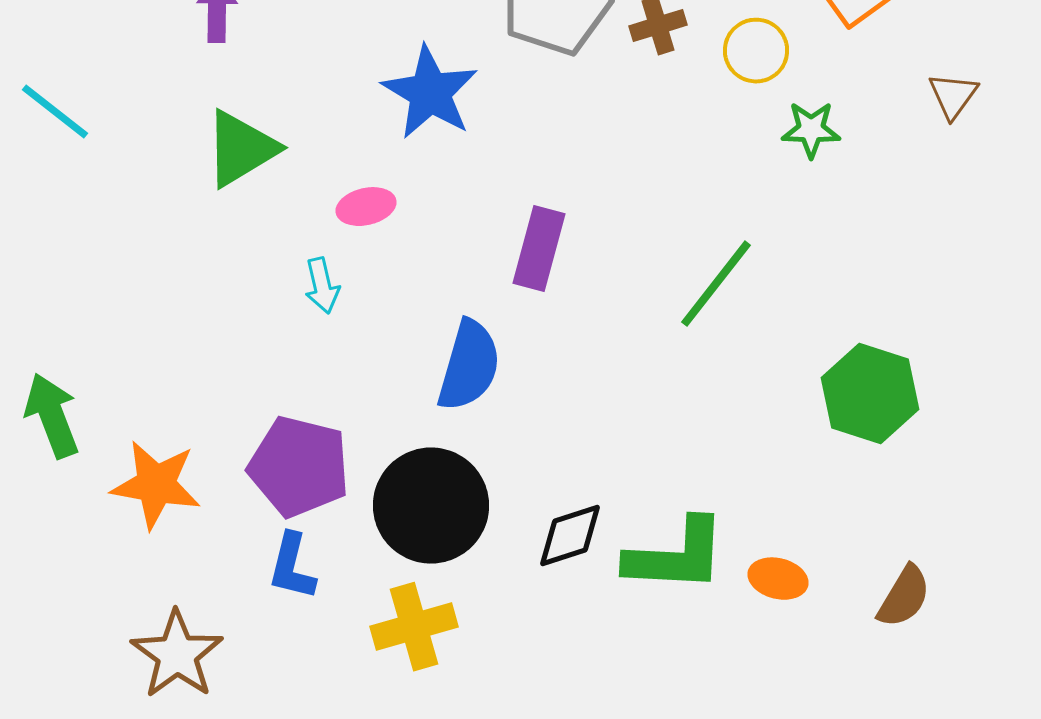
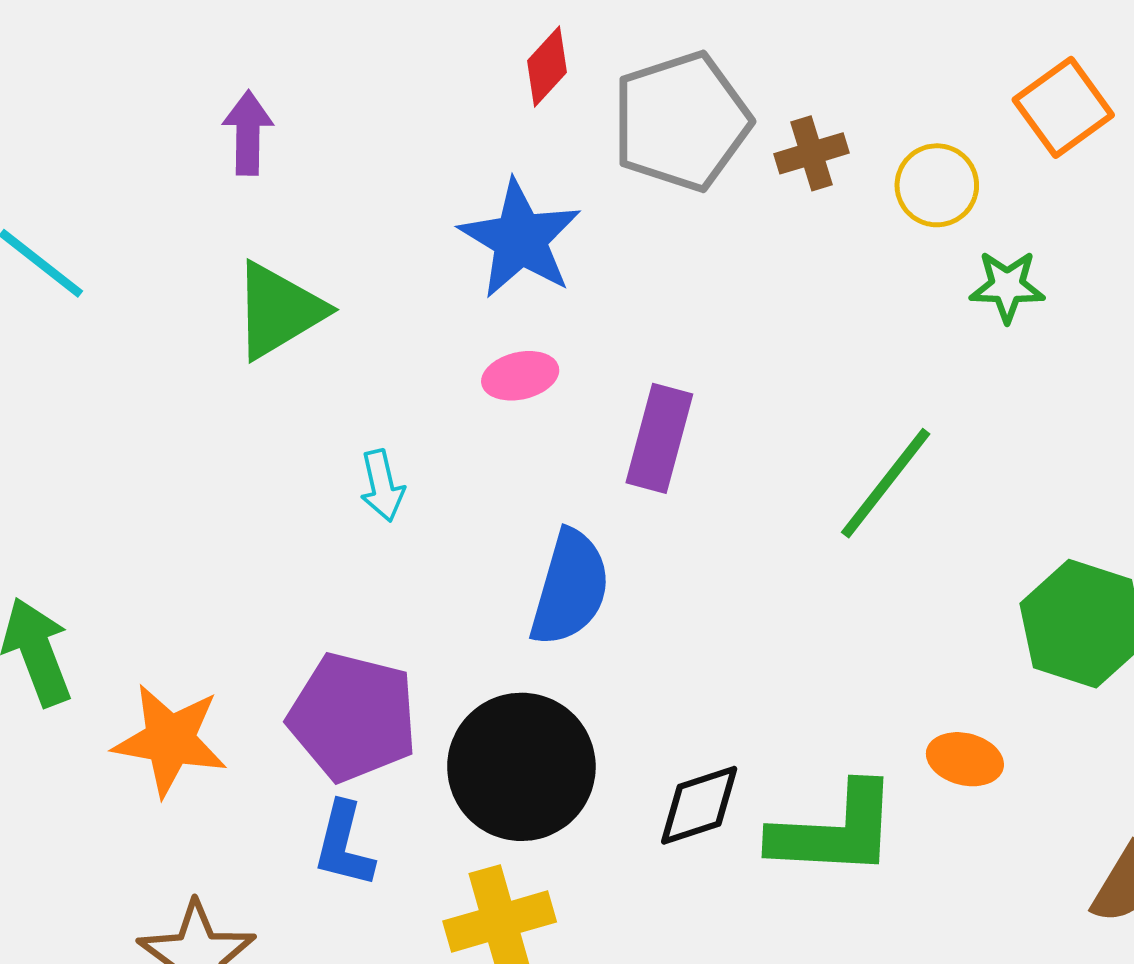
pink ellipse: (366, 207) -> (520, 376), moved
orange ellipse: (778, 579) -> (965, 759), moved

